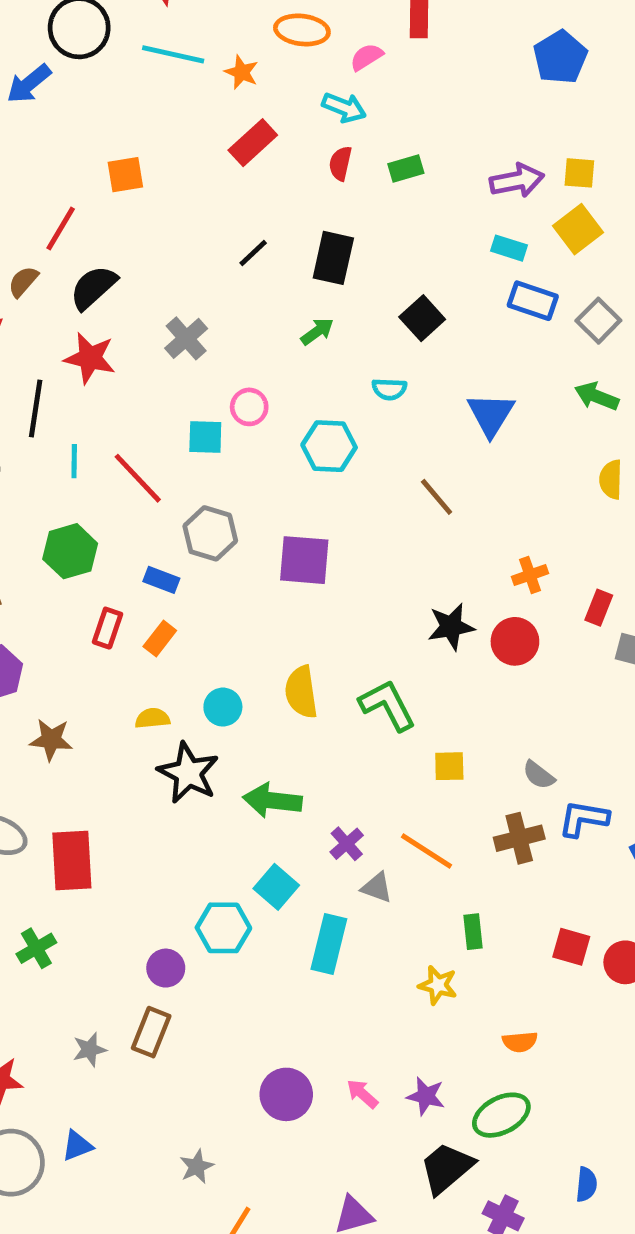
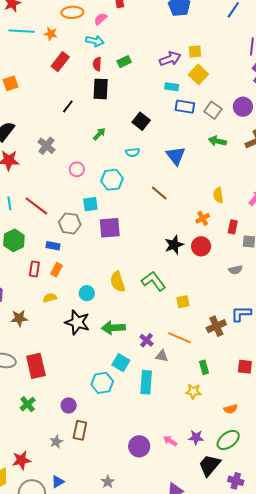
black rectangle: (333, 258) -> (101, 89), moved
cyan square: (205, 437) -> (90, 204), moved
yellow semicircle: (611, 479) -> (218, 195), moved
yellow semicircle: (152, 718) -> (50, 298), moved
gray semicircle: (539, 775) -> (235, 270), moved, turned -40
purple circle: (166, 968) -> (69, 405), moved

